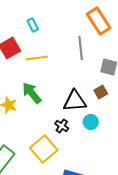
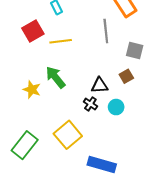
black triangle: (75, 101) -> (100, 85), size x0.7
black cross: (62, 126) -> (90, 104), moved

